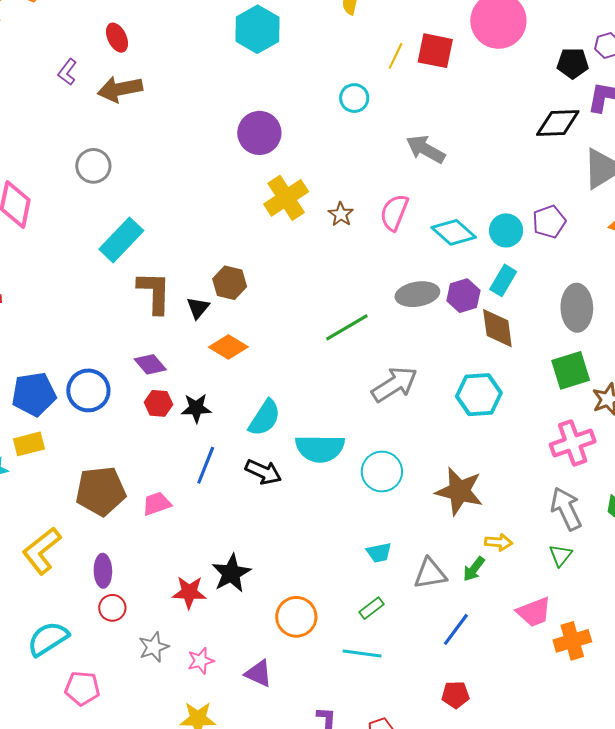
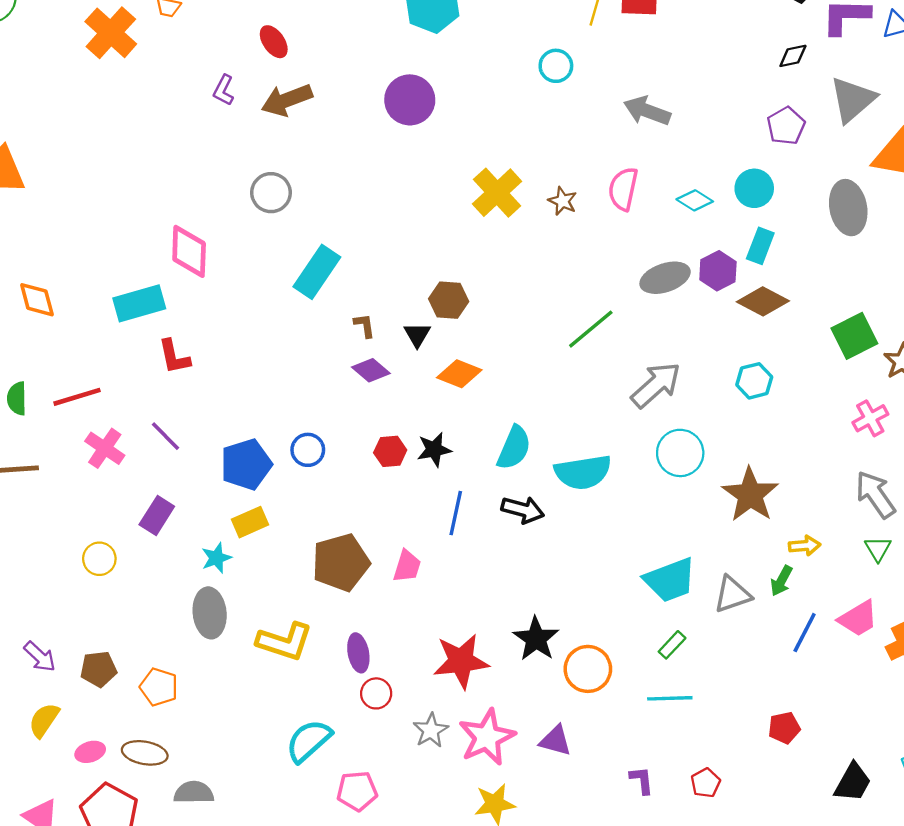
black diamond: (558, 123) -> (793, 56), size x0.6
purple circle: (259, 133) -> (410, 100), moved
purple pentagon: (549, 222) -> (786, 126), moved
cyan diamond: (454, 232) -> (695, 200), size x0.7
brown L-shape: (154, 292) -> (364, 326), size x0.5
gray ellipse: (577, 308) -> (848, 208), moved
brown diamond: (497, 328) -> (763, 301), turned -45
purple diamond: (150, 364) -> (371, 370), moved
blue circle: (88, 390) -> (308, 450), size x0.7
cyan hexagon: (479, 395) -> (754, 381), size x0.7
pink cross: (573, 443) -> (870, 418), size x0.7
cyan circle: (382, 472) -> (680, 453), moved
brown star: (459, 491) -> (750, 495), turned 30
pink trapezoid: (157, 504) -> (407, 566), turned 136
yellow L-shape: (42, 551) -> (285, 642), turned -114
cyan trapezoid: (379, 553) -> (670, 580), size x1.8
black star: (231, 573) -> (536, 639), moved
red star: (189, 592) -> (461, 661), size x1.4
blue line: (456, 629) -> (805, 633), moved
pink star: (201, 661) -> (487, 737), size x1.8

